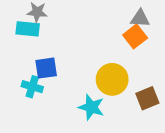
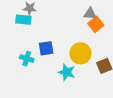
gray triangle: (140, 18) -> (90, 14), moved
blue square: (46, 68) -> (46, 48), moved

